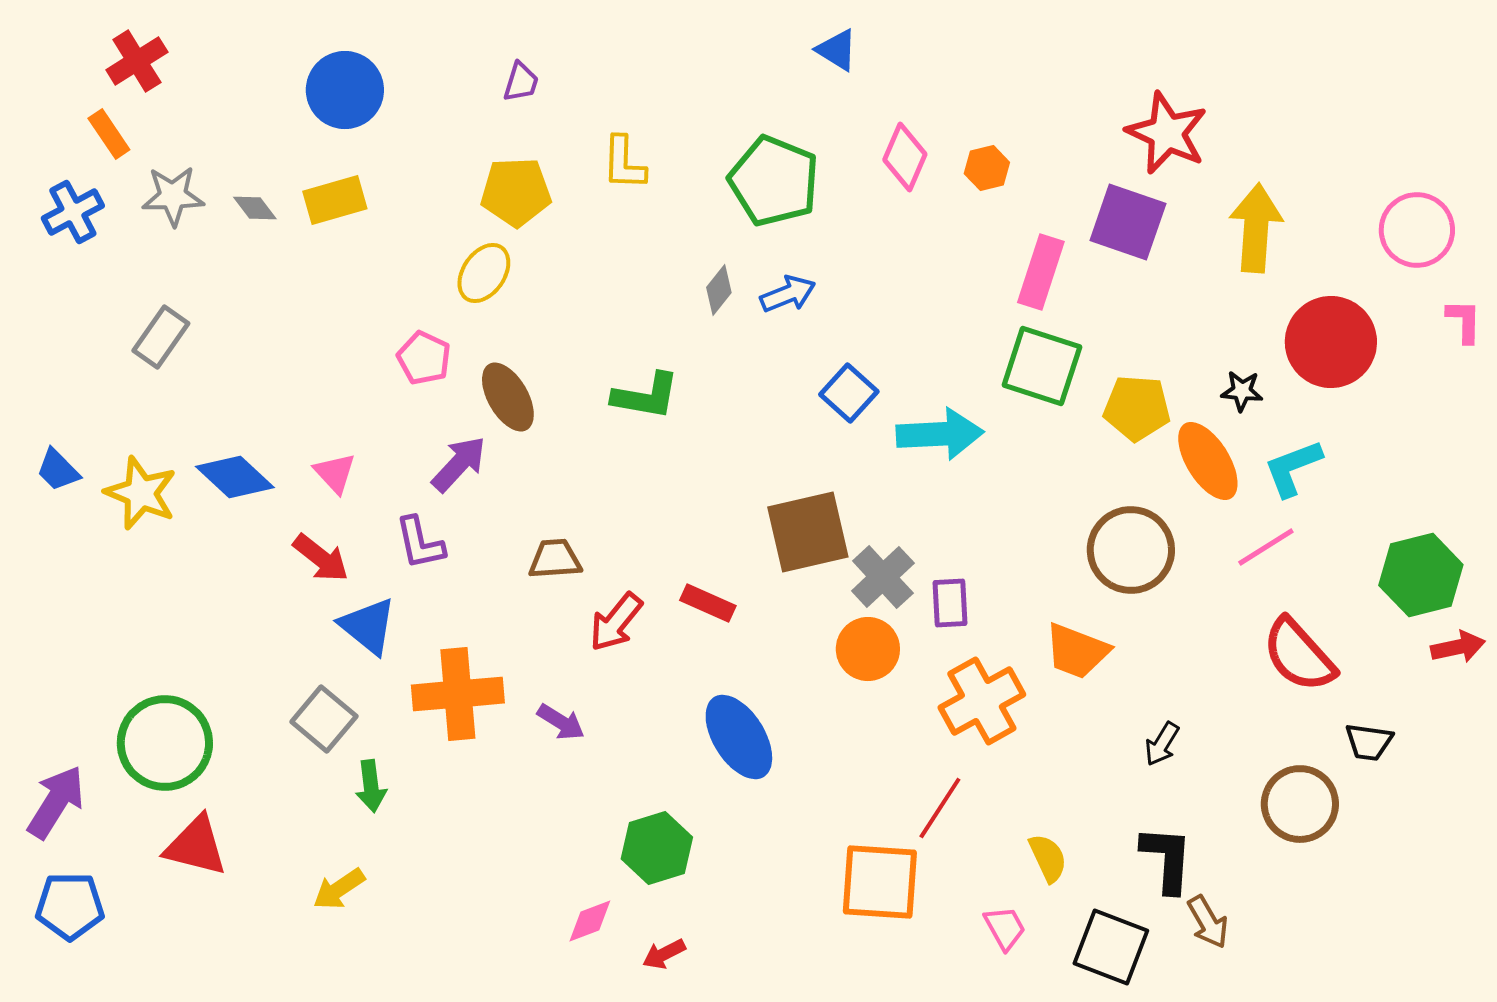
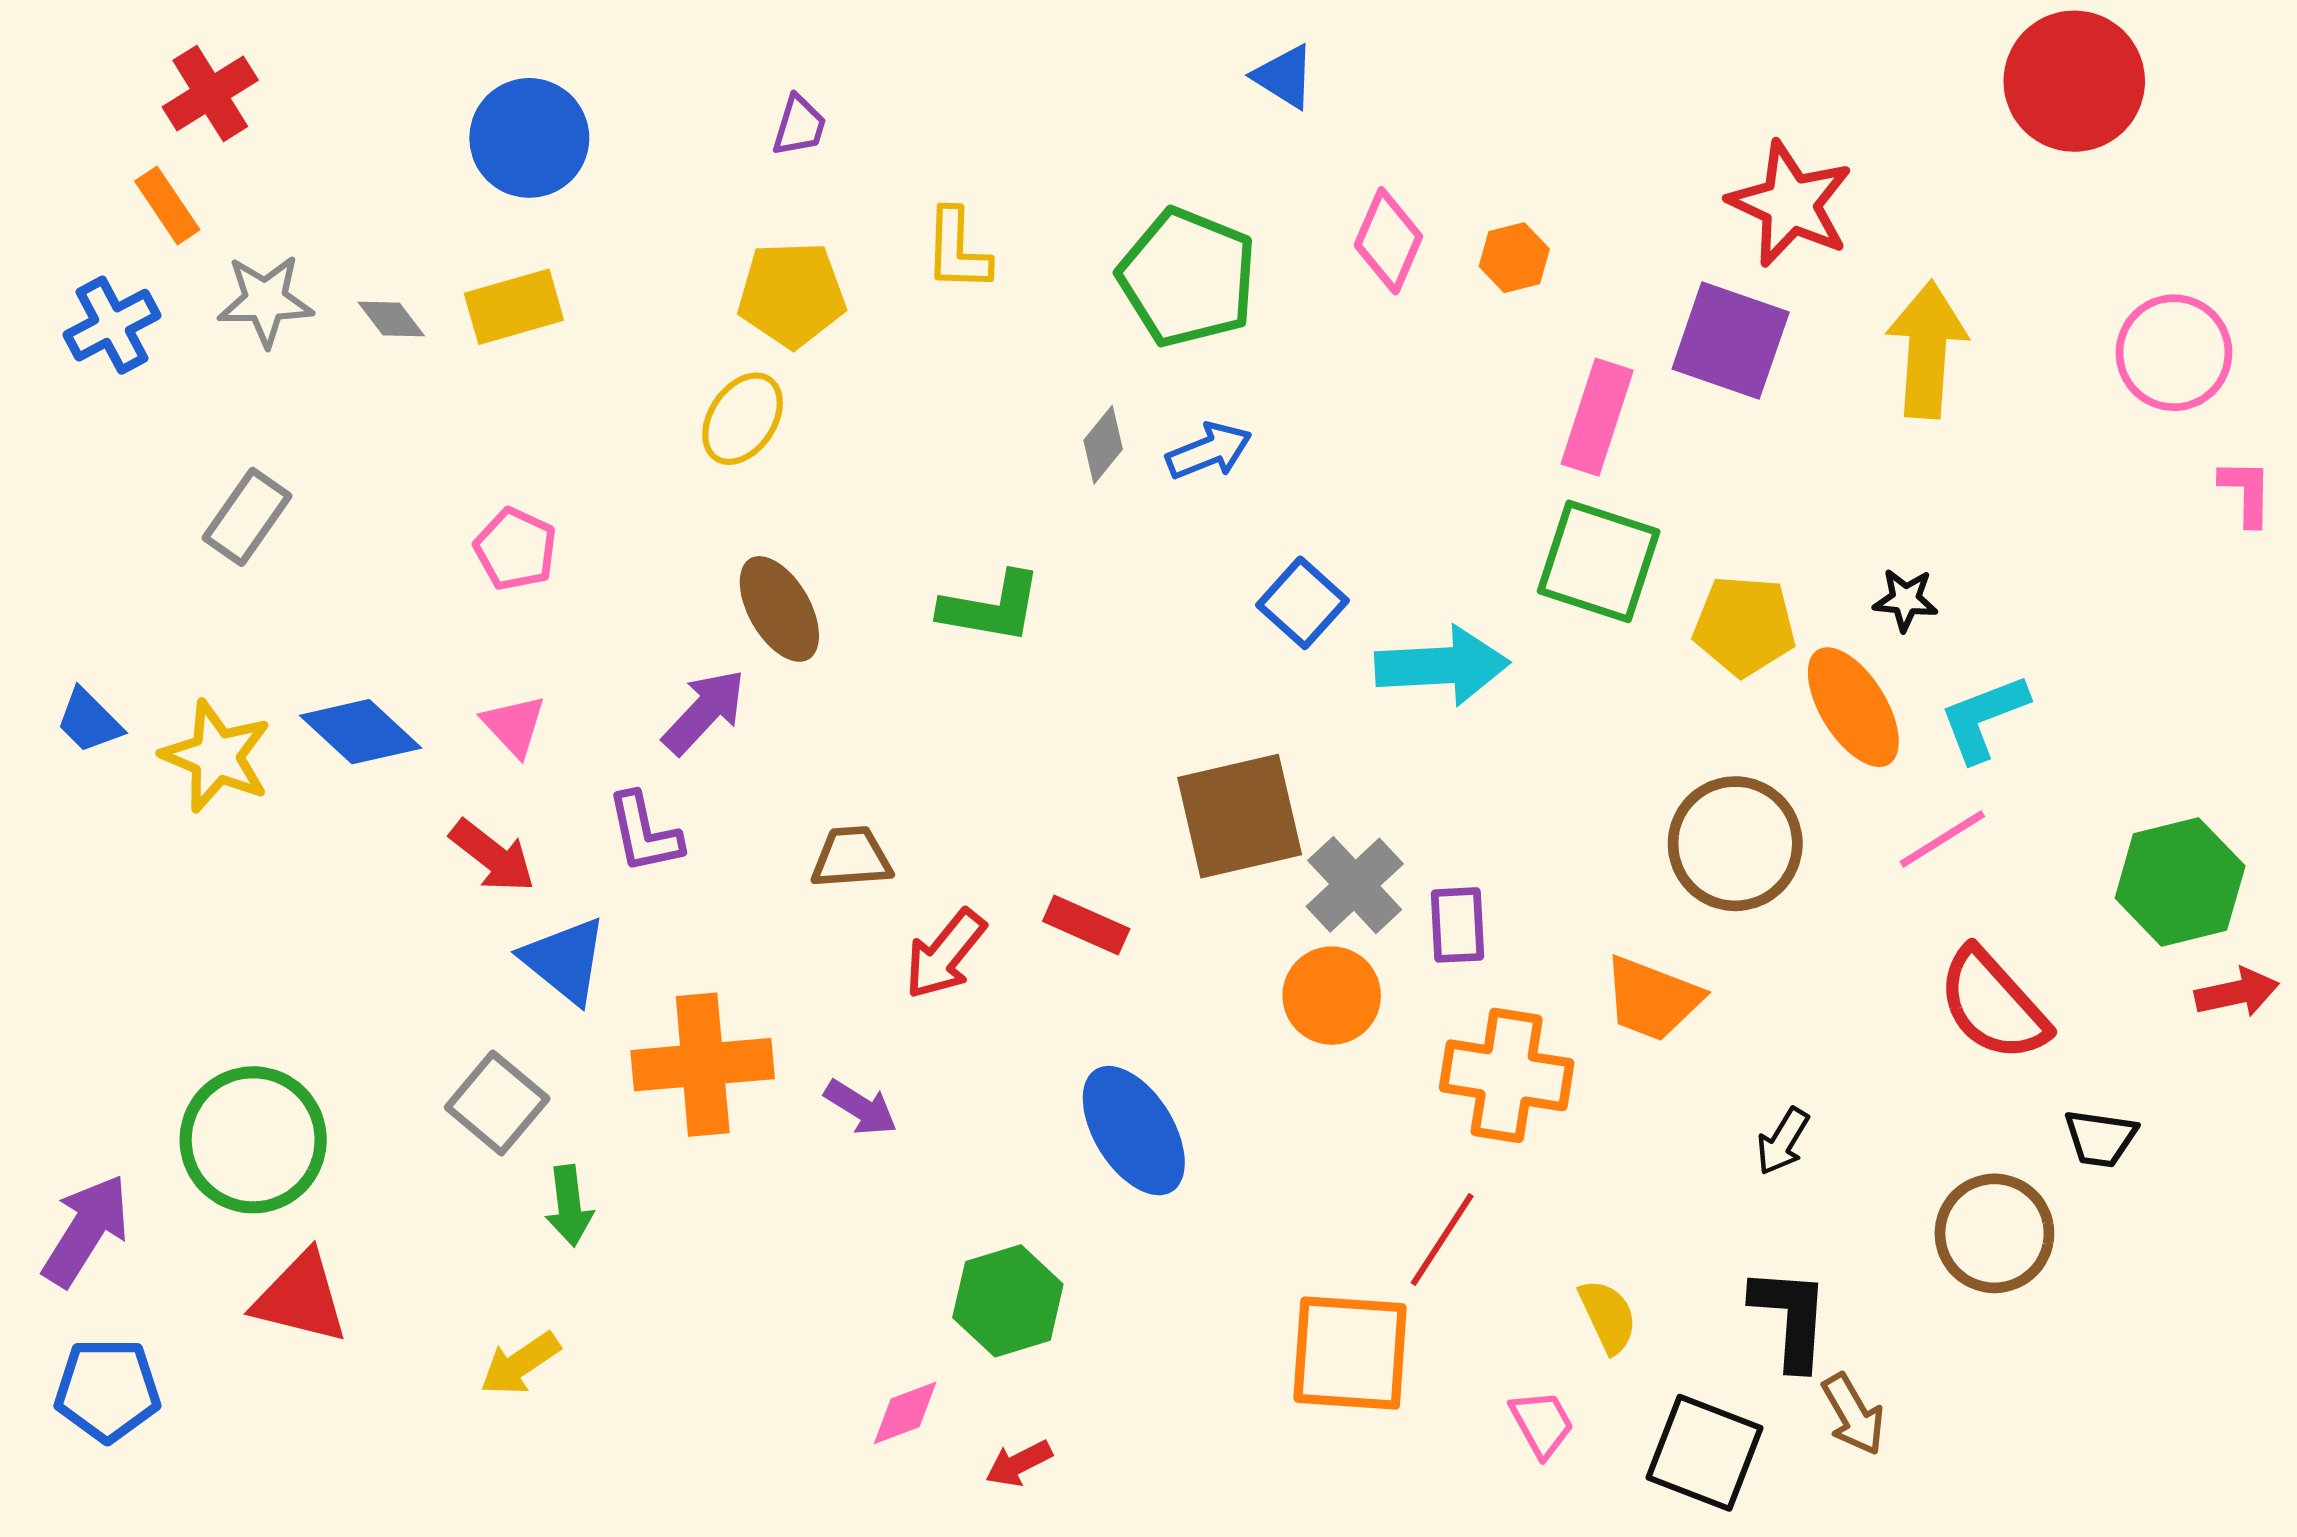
red circle: (1331, 342) -> (2074, 81), moved
pink pentagon: (424, 358) -> (515, 549), moved
orange cross: (982, 701) -> (1507, 1075), turned 38

